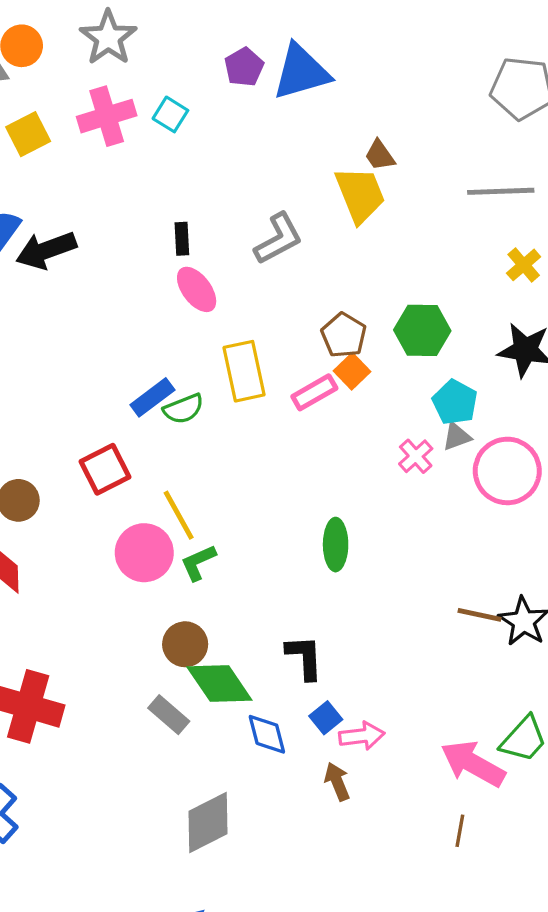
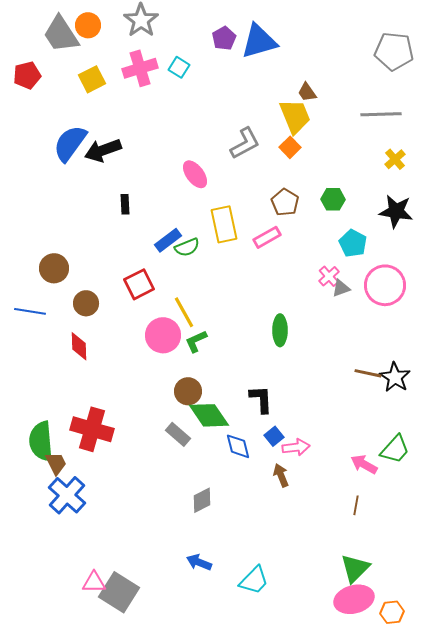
black rectangle: (182, 239) -> (125, 204), moved
green hexagon: (422, 330) -> (333, 199), size x0.7
orange square: (352, 371) -> (290, 147), moved
gray triangle: (457, 437) -> (341, 288), moved
pink arrow: (473, 764) -> (364, 464), size x0.7
gray diamond: (208, 823) -> (202, 500), size x0.7

